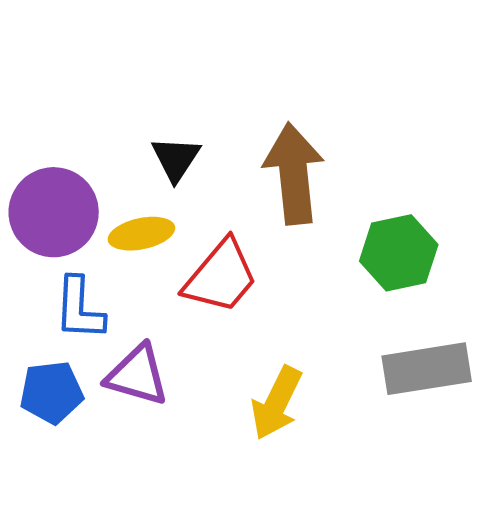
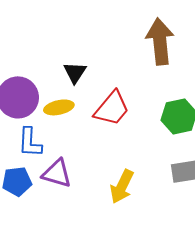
brown arrow: (294, 174) -> (160, 41), moved
red trapezoid: (221, 277) -> (112, 108), moved

